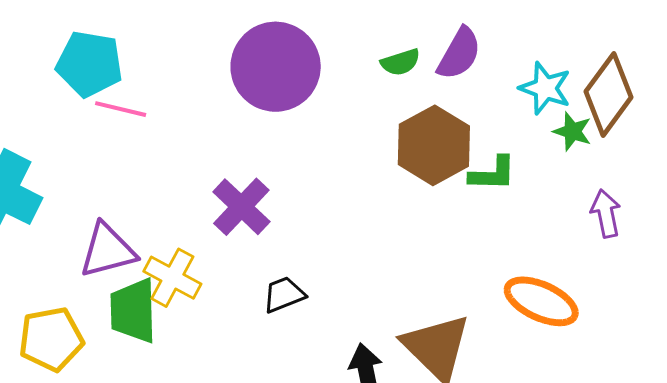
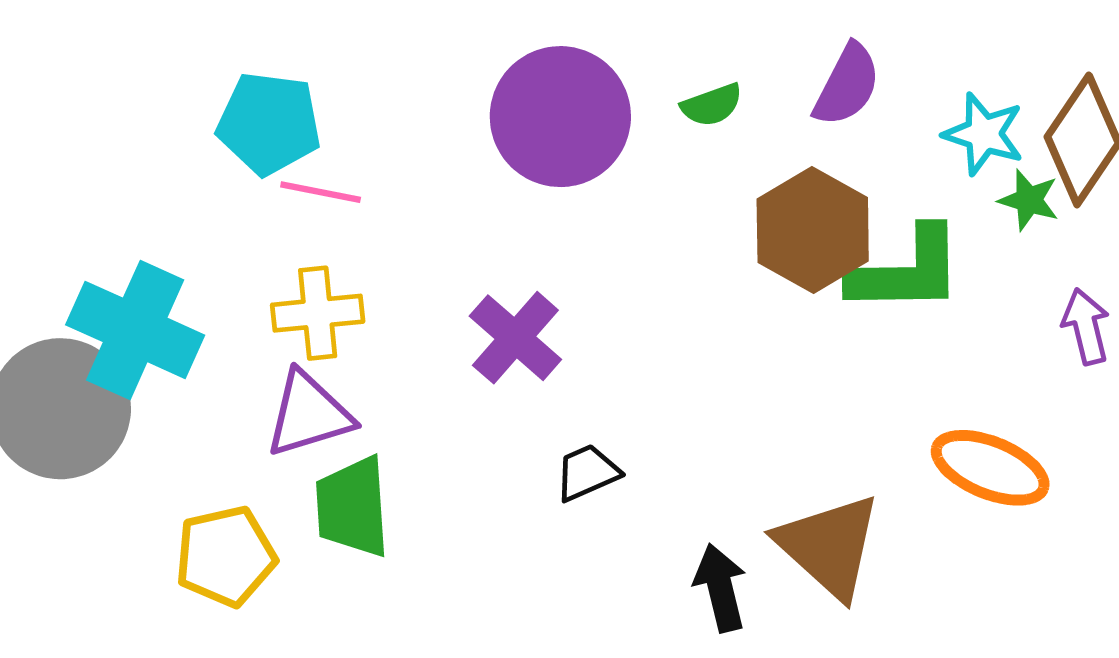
green semicircle: (400, 62) -> (712, 105), moved
green L-shape: (493, 174) -> (906, 271), size x1.6
yellow cross: (172, 278) -> (318, 313), moved, turned -32

